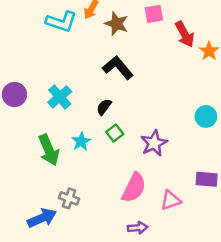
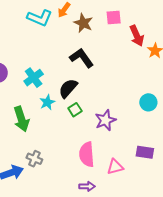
black semicircle: (104, 107) -> (68, 88), size x1.5
cyan star: (81, 142) -> (47, 102), moved
pink semicircle: (134, 188) -> (87, 154), turned 145

